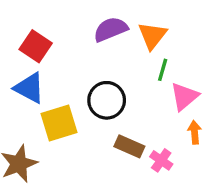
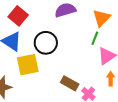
orange triangle: (152, 36) -> (102, 18), moved
black circle: (107, 100) -> (46, 43), moved

